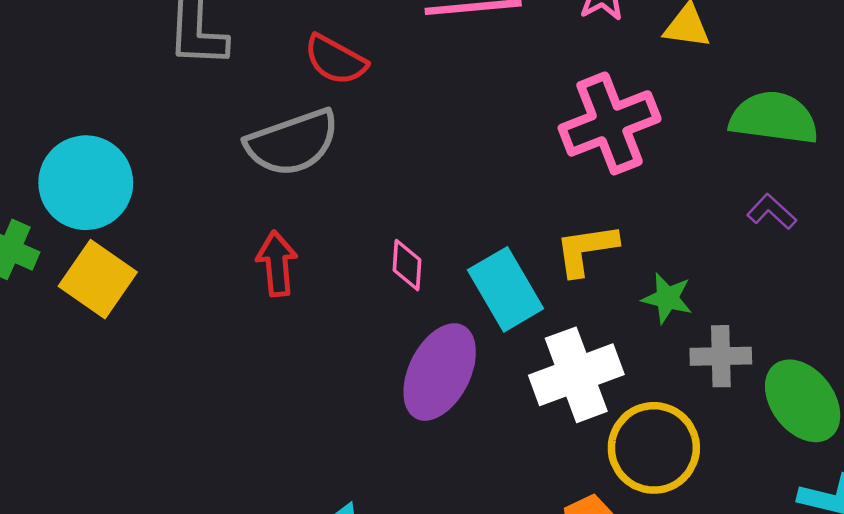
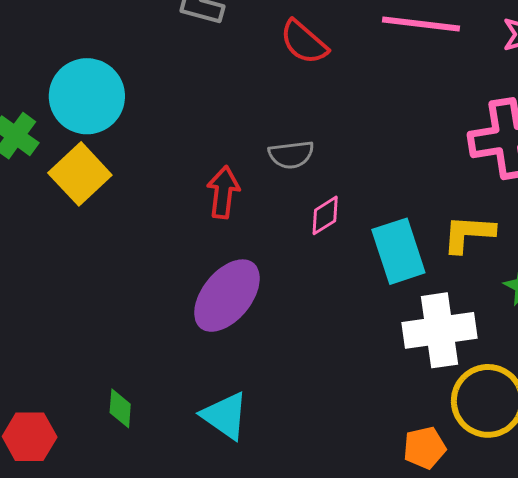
gray semicircle: (292, 143) -> (291, 155), moved, size x0.6
pink diamond: (407, 265) -> (325, 215), turned 42
purple ellipse: (440, 372) -> (227, 296), moved

